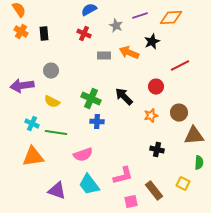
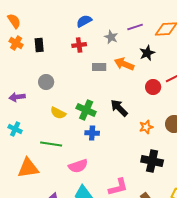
red cross: (84, 34) -> (79, 45), turned -32
purple arrow: (22, 86) -> (17, 97), size x0.7
red circle: (156, 87) -> (153, 87), moved
yellow semicircle: (52, 102) -> (58, 113), moved
cyan cross: (32, 124) -> (15, 129), moved
black cross: (157, 150) -> (152, 161), size x1.5

